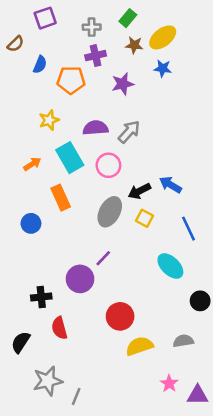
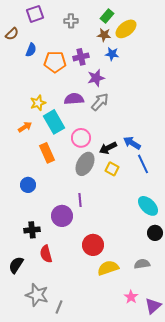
green rectangle: (128, 18) -> (107, 16), moved
purple cross: (96, 56) -> (81, 57), moved
blue star: (163, 68) -> (112, 54), moved
purple star: (123, 84) -> (96, 78), moved
yellow star: (49, 120) -> (38, 103), moved
pink circle: (108, 165) -> (81, 138), moved
blue circle: (31, 223) -> (28, 185), moved
blue line: (188, 229) -> (143, 164), moved
purple line: (103, 258) -> (80, 200), turned -48
cyan ellipse: (170, 266) -> (148, 206), moved
gray star: (48, 381) -> (37, 295), turned 30
purple triangle: (198, 395) -> (153, 306), turned -42

